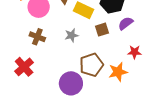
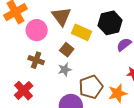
brown square: (102, 30) -> (67, 50), moved, turned -32
gray star: (72, 35) -> (65, 70), moved

